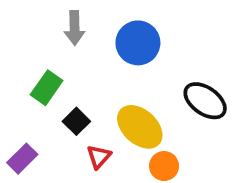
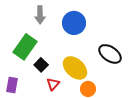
green rectangle: (47, 88) -> (25, 47), size x1.4
purple rectangle: (22, 159) -> (12, 85), turned -35

